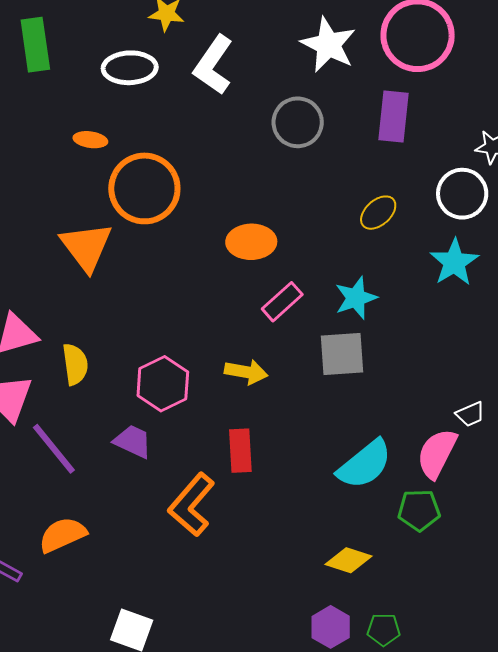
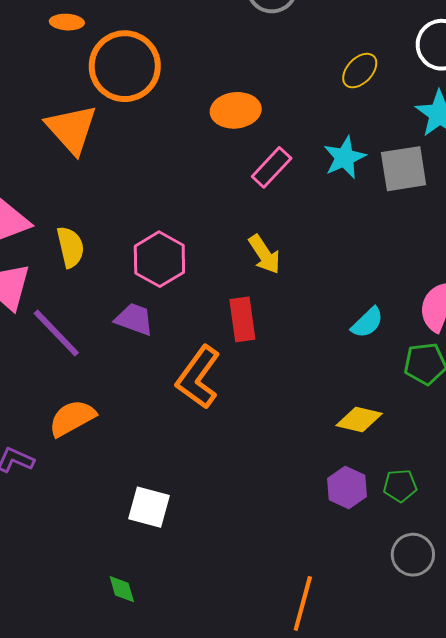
gray square: (342, 354) -> (404, 169), moved
yellow arrow: (246, 372) -> (264, 254), moved, turned 51
cyan semicircle: (365, 464) -> (367, 323), size x0.6

